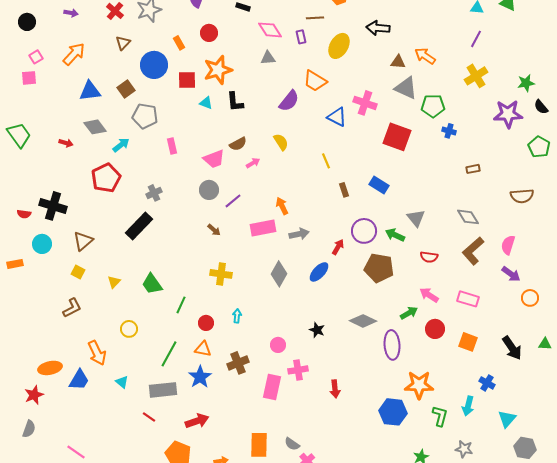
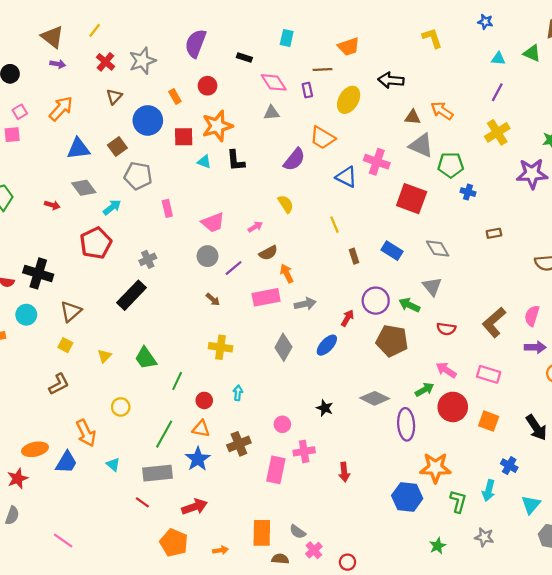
brown semicircle: (238, 144) -> (268, 253), moved
gray diamond: (468, 217) -> (438, 249), moved
purple arrow: (511, 274) -> (535, 347), turned -36
red circle: (435, 329) -> (453, 407), size x1.4

